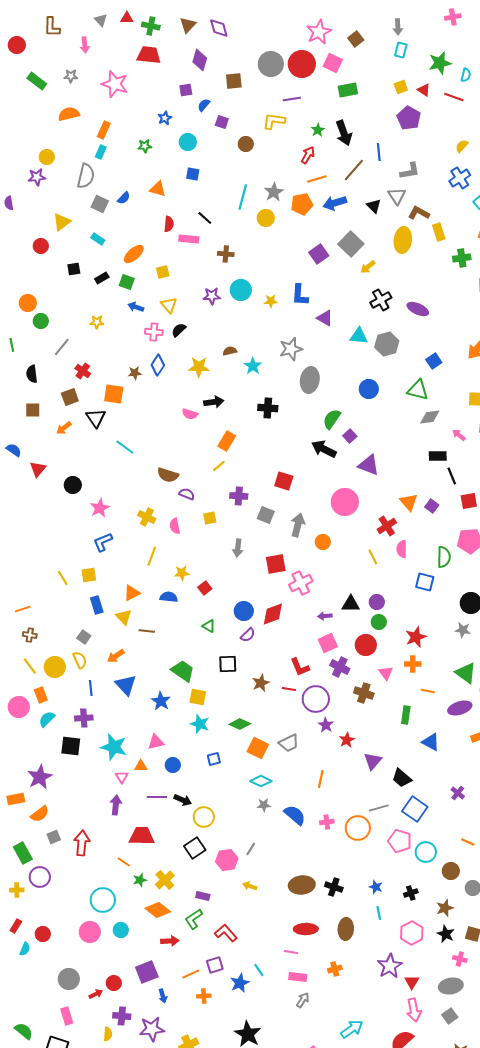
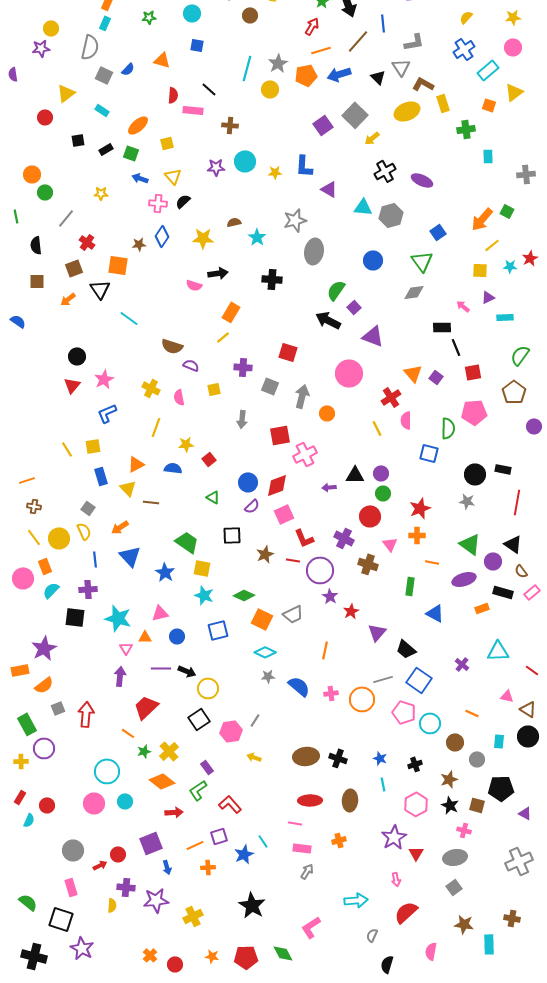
yellow ellipse: (403, 240) -> (407, 111), turned 60
green triangle: (418, 390) -> (422, 261), turned 40
gray diamond: (430, 417) -> (414, 292), moved
red triangle: (38, 469) -> (72, 385), moved
pink square: (328, 643) -> (284, 514), moved
blue square: (214, 759) -> (218, 630), size x1.5
red trapezoid: (142, 836) -> (146, 707), turned -44
purple rectangle: (203, 896) -> (207, 767), turned 40
pink arrow: (414, 1010) -> (396, 879), moved, size x0.6
cyan arrow: (352, 1029) -> (356, 900), turned 30

